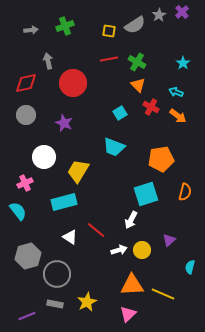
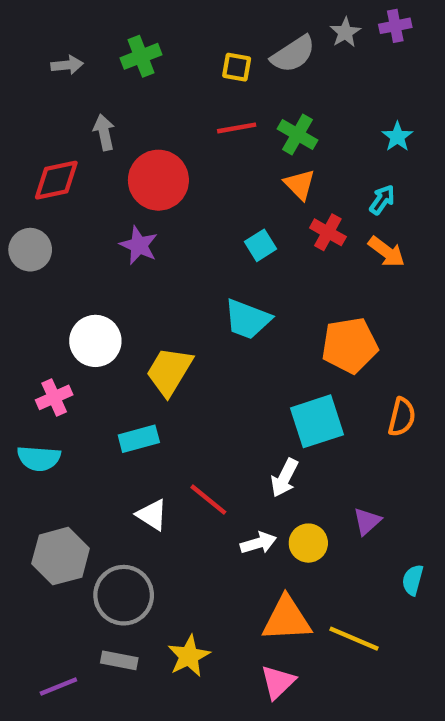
purple cross: (182, 12) -> (395, 26), turned 32
cyan arrow: (176, 92) -> (382, 200), turned 104
gray circle: (26, 115) -> (30, 250), moved
purple star: (64, 123) -> (139, 245), moved
cyan rectangle: (64, 202) -> (139, 439), size x0.7
cyan semicircle: (18, 211) -> (39, 458), turned 132

